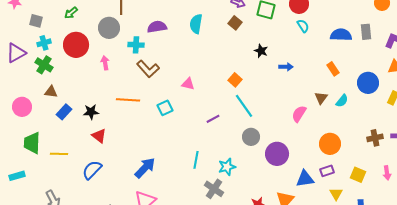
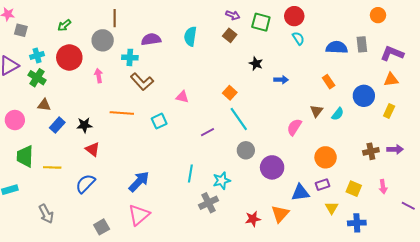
gray square: (36, 21) -> (21, 30), moved
gray cross: (214, 189) -> (209, 203), turned 30

